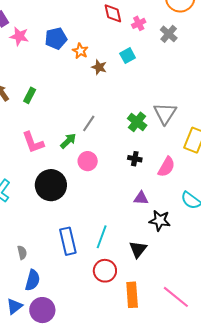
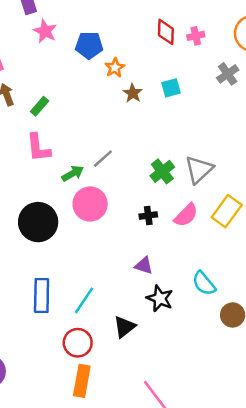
pink cross: (139, 23) -> (196, 36), moved
pink L-shape: (33, 142) -> (38, 148), moved
black cross: (135, 159) -> (148, 215), turned -32
pink circle: (88, 161) -> (90, 204), size x1.4
pink semicircle: (166, 167) -> (186, 215), moved
orange rectangle: (132, 295) -> (82, 381), moved

